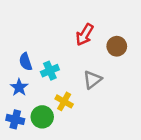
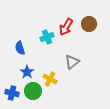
brown circle: (117, 46) -> (89, 24), moved
cyan cross: (50, 71) -> (47, 37), moved
blue star: (19, 87) -> (27, 72), moved

